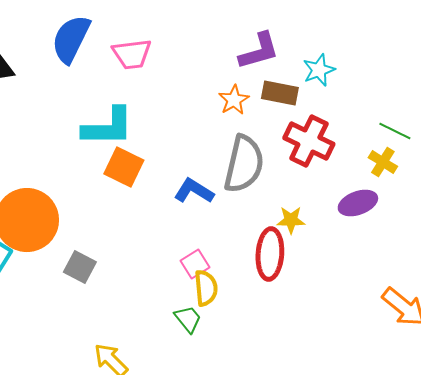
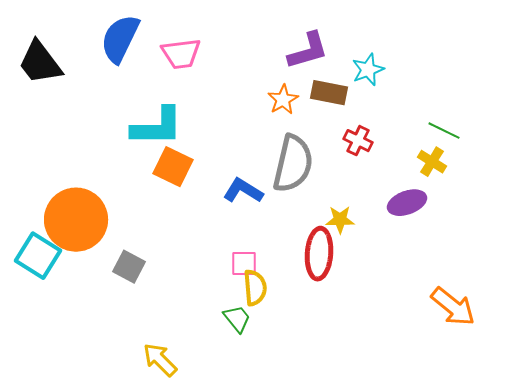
red cross: (309, 141) -> (358, 141), size x0.6
pink square: (195, 264) -> (244, 264), turned 32

